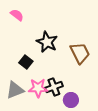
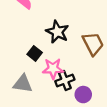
pink star: (38, 88) -> (53, 69), moved
gray triangle: (15, 90) -> (23, 84), turned 30

